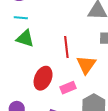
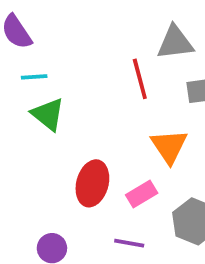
green triangle: (25, 38) -> (48, 114), turned 30
red line: (66, 47) -> (140, 79), moved

